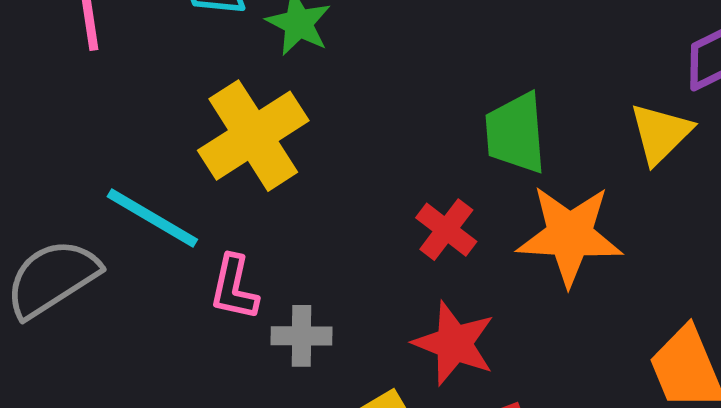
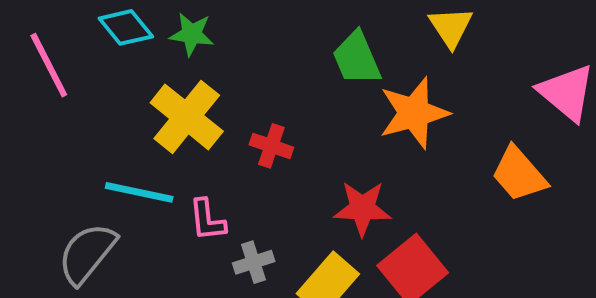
red cross: (446, 230) -> (271, 146), moved
gray cross: (301, 336) -> (254, 262), moved

